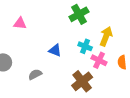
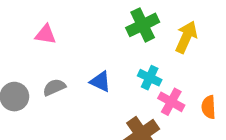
yellow arrow: (106, 36) -> (186, 37), moved
gray semicircle: (35, 74) -> (54, 87), moved

